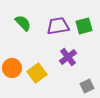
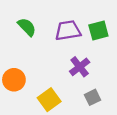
yellow square: (37, 73) -> (49, 100), moved
gray square: (87, 86) -> (93, 97), moved

